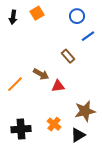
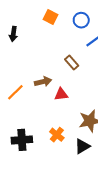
orange square: (37, 13) -> (50, 17), moved, turned -32
black arrow: (13, 17) -> (13, 34), moved
brown arrow: (41, 74) -> (43, 82), turned -42

